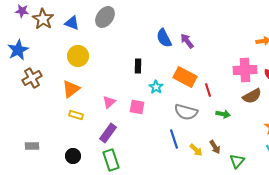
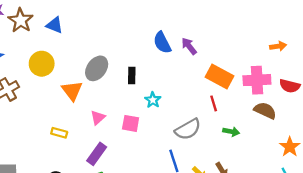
gray ellipse: (105, 17) -> (97, 68), moved
yellow circle: (78, 56) -> (42, 64), moved
orange rectangle: (185, 77) -> (220, 77), moved
orange triangle: (71, 89) -> (72, 91), moved, turned -30
brown semicircle: (252, 96) -> (265, 111), turned -126
gray semicircle: (186, 112) -> (188, 129), turned -45

